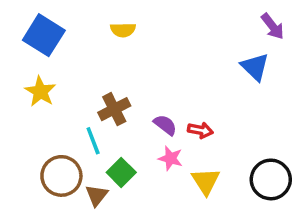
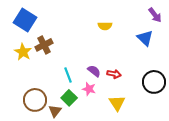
yellow semicircle: (123, 30) -> (105, 26), moved
brown cross: (114, 109) -> (44, 45), moved
cyan line: (93, 141) -> (68, 75), moved
pink star: (170, 158) -> (89, 89), moved
black circle: (271, 179) -> (154, 82), moved

